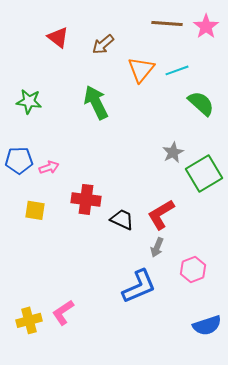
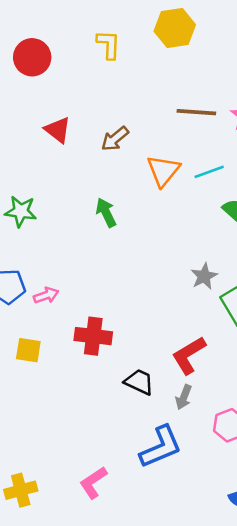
green arrow: (96, 102) -> (106, 213), size x0.7
black trapezoid: (122, 219) -> (139, 382), moved
pink L-shape: (63, 312) -> (93, 483), moved

